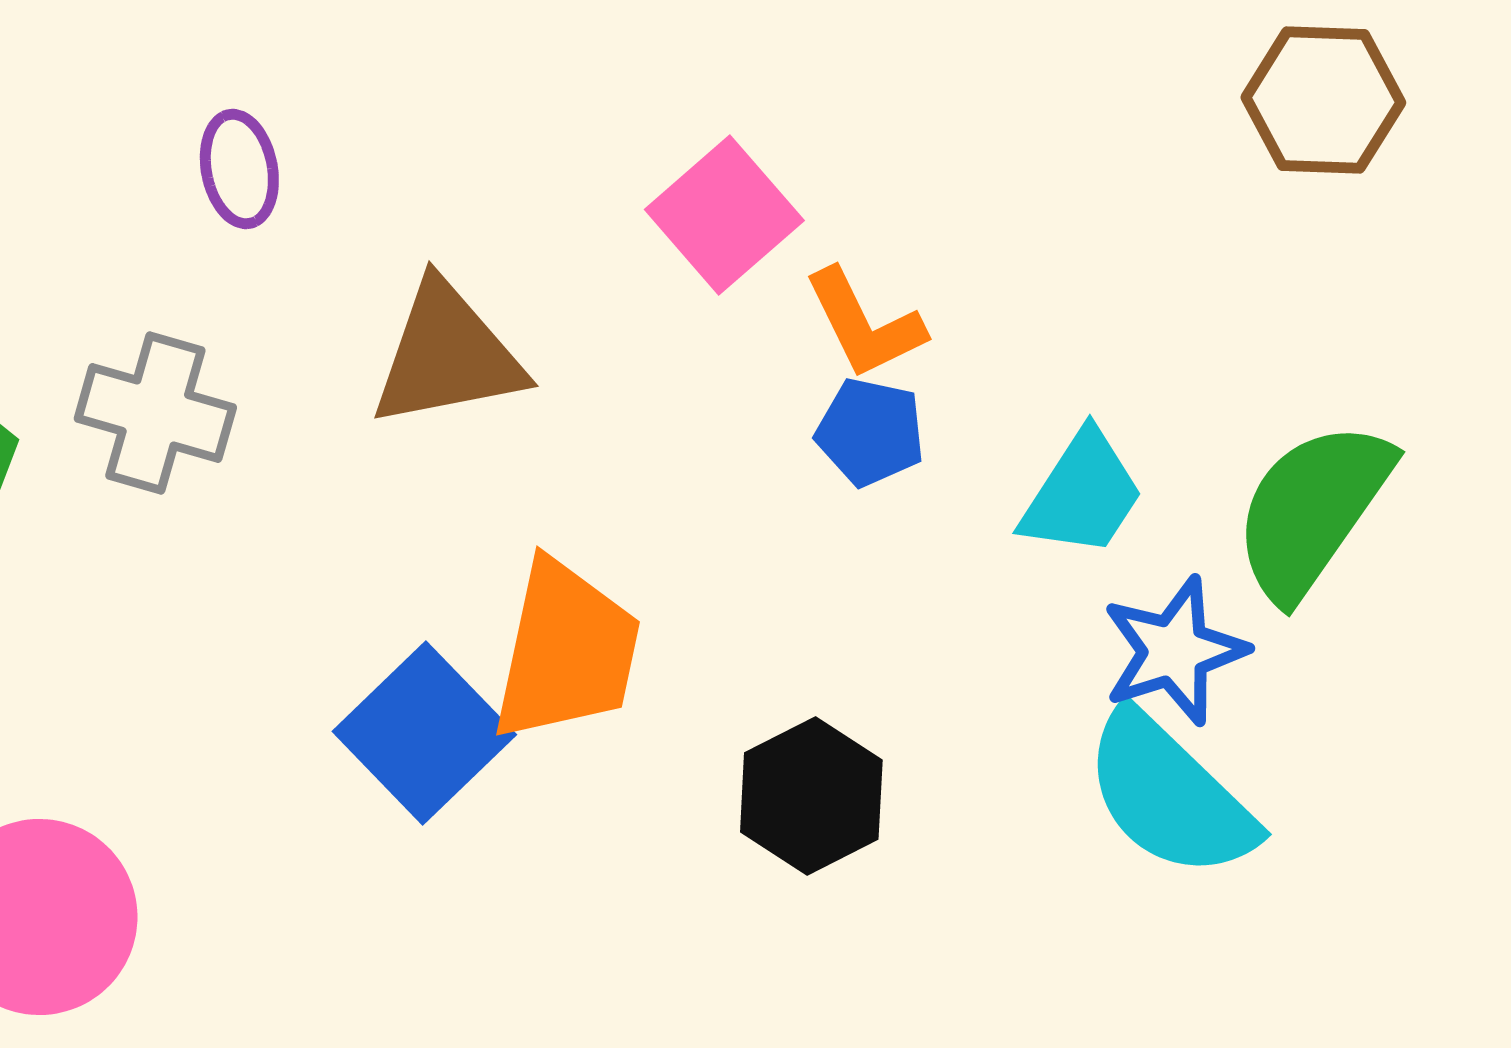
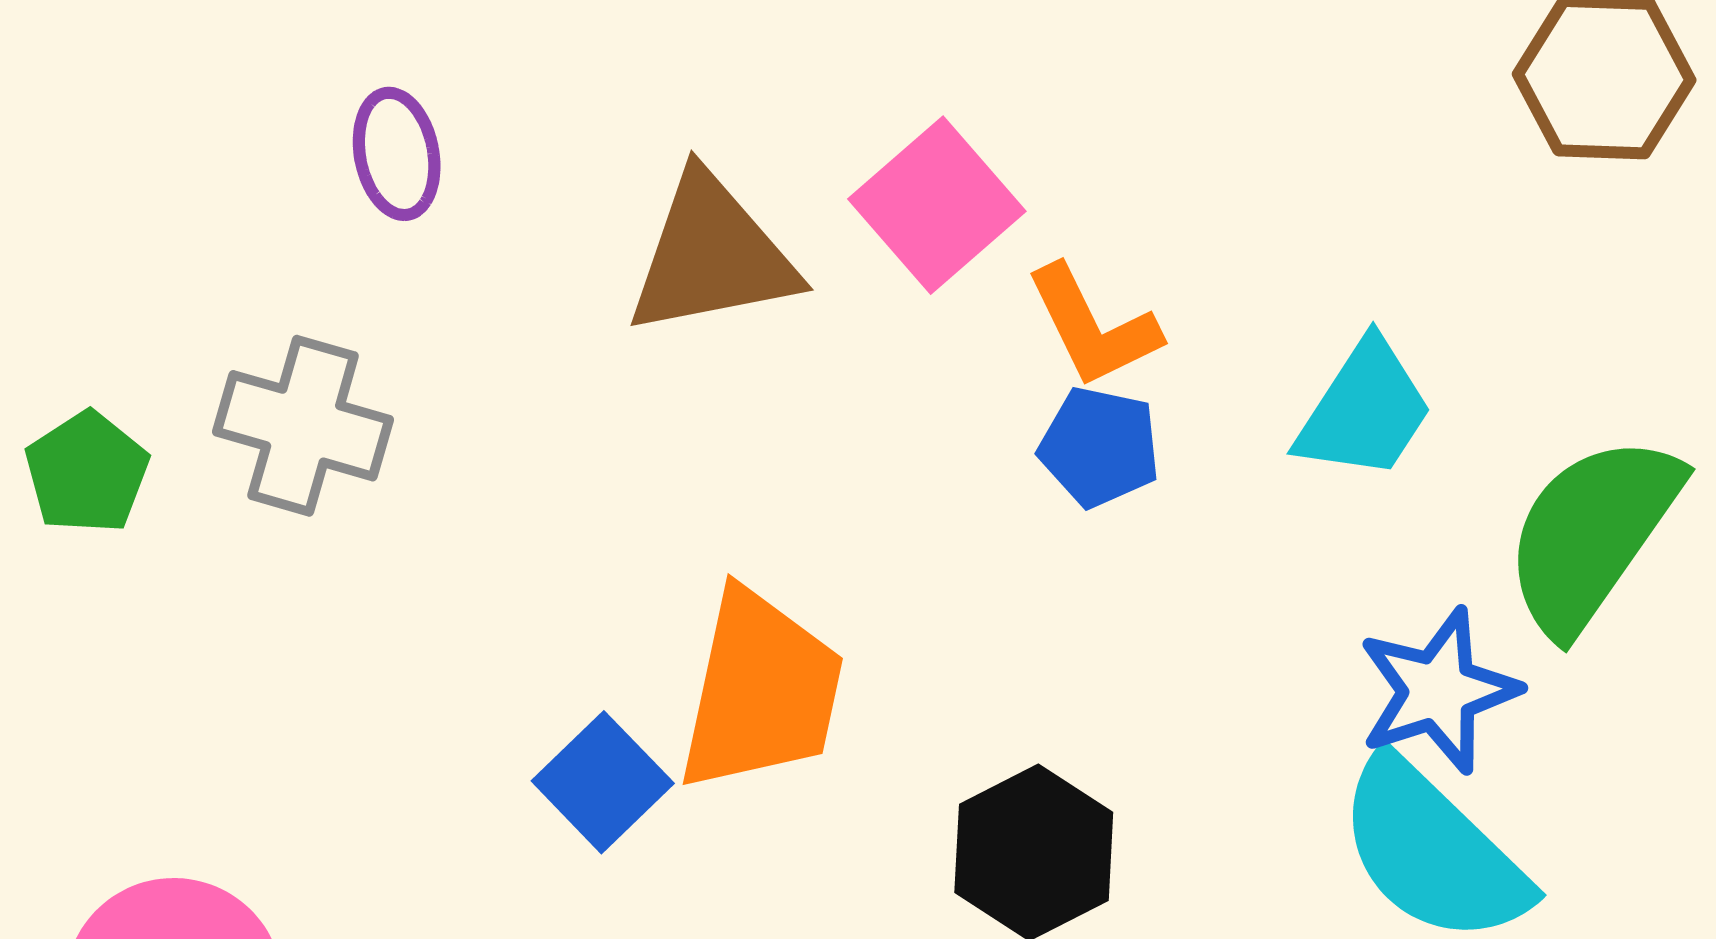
brown triangle: (447, 355) -> (712, 255), moved
cyan trapezoid: (1082, 494) -> (1365, 410), moved
blue square: (424, 733) -> (603, 782), size x0.7

